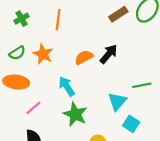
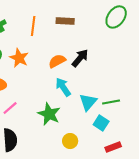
brown rectangle: (118, 14) -> (65, 21), moved, turned 36
green line: (142, 85) -> (111, 102), moved
cyan arrow: (67, 86) -> (63, 87), moved

